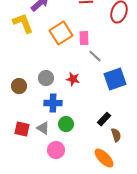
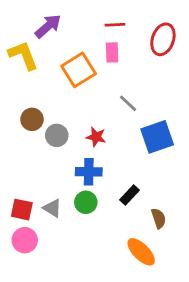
pink rectangle: (84, 38) -> (112, 52), moved
brown circle: (19, 86) -> (32, 119), moved
blue cross: (53, 103) -> (89, 172), moved
black rectangle: (104, 119) -> (130, 195), moved
pink circle: (56, 150) -> (25, 240), moved

